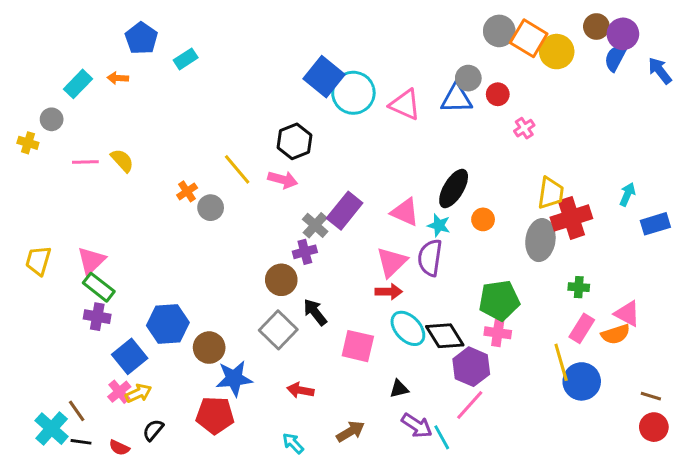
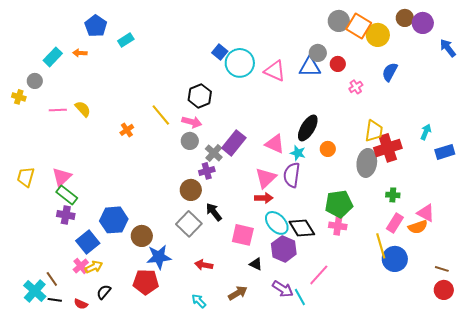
blue semicircle: (616, 57) -> (390, 72), moved
blue square: (324, 77) -> (220, 52), size x0.6
gray circle: (211, 208) -> (190, 141), moved
purple hexagon: (471, 367) -> (284, 249), moved
black triangle: (399, 389) -> (256, 264), moved, turned 40

